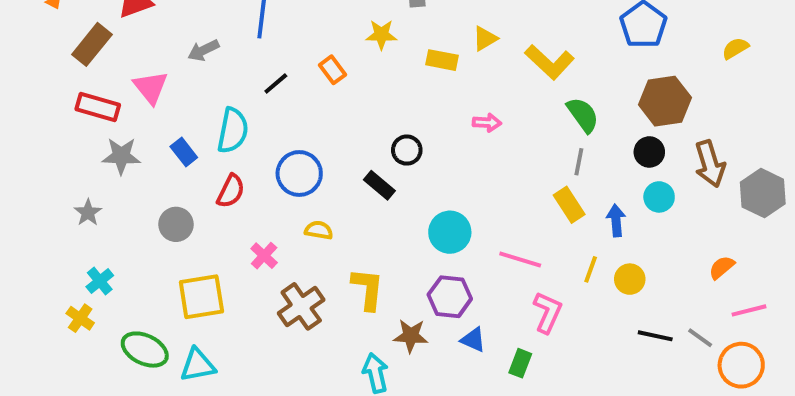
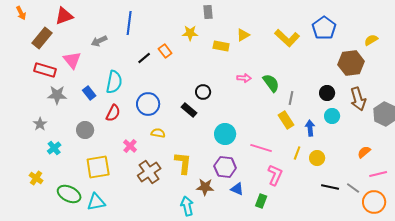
yellow L-shape: (550, 62) -> (287, 38), moved
black line: (276, 84) -> (144, 58), moved
brown hexagon: (665, 101) -> (351, 63), moved
green semicircle: (583, 115) -> (271, 83), moved
cyan cross: (100, 281) -> (54, 148), moved

